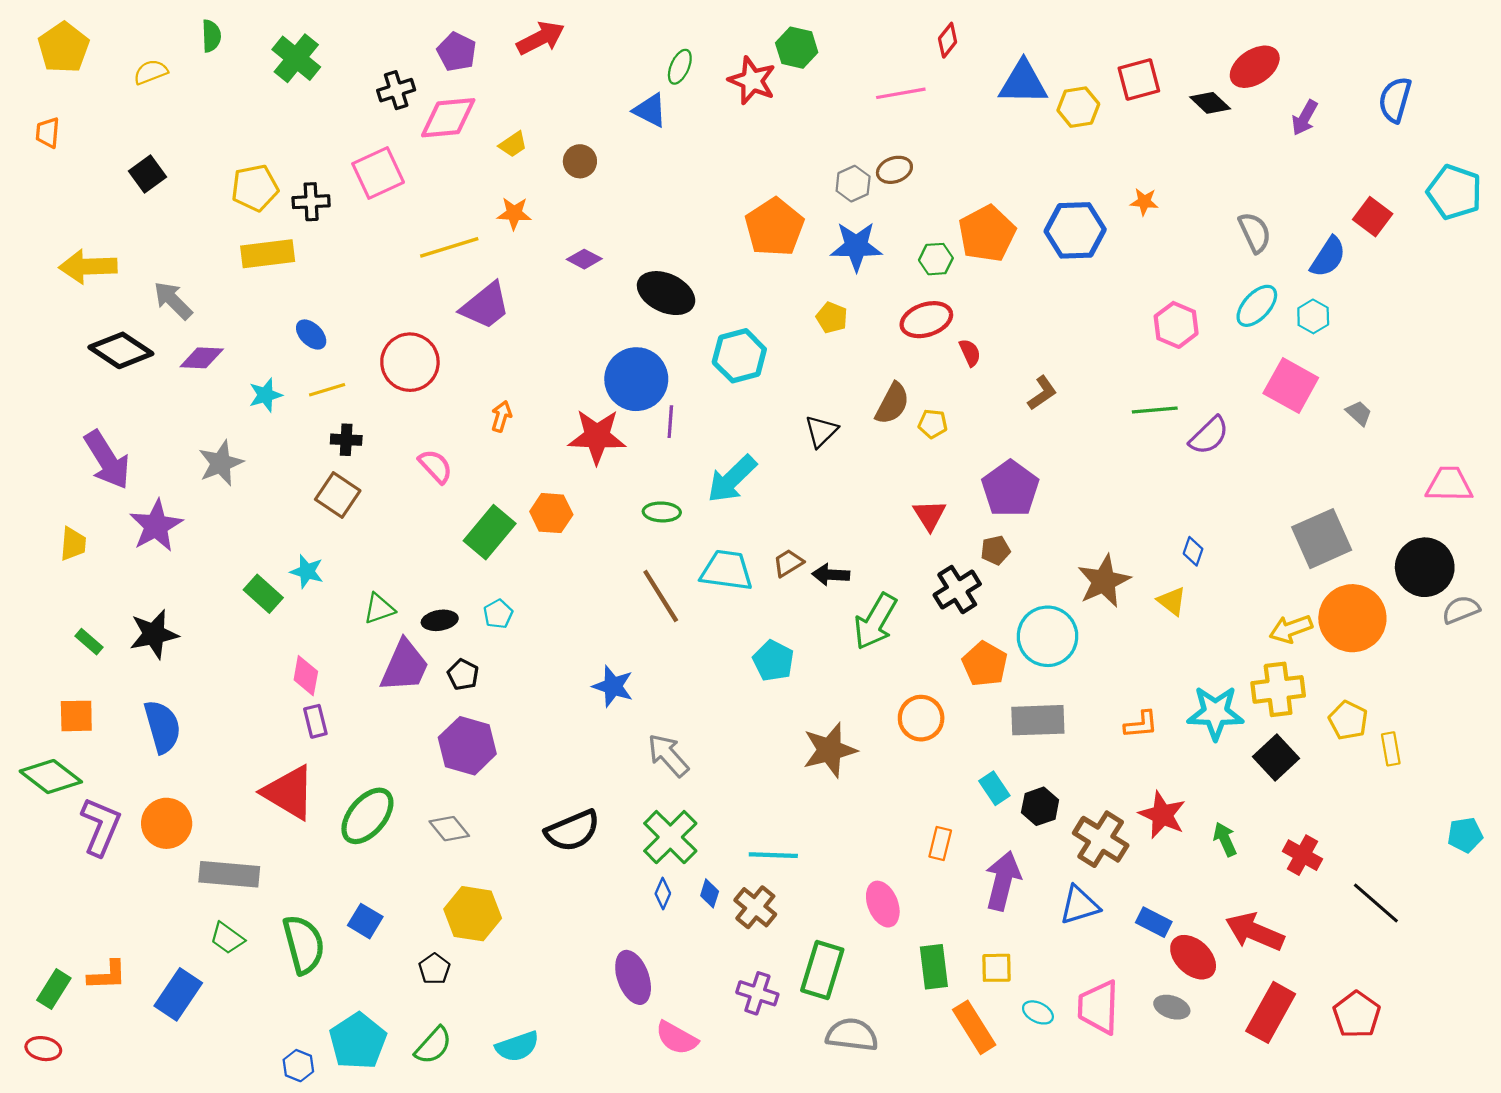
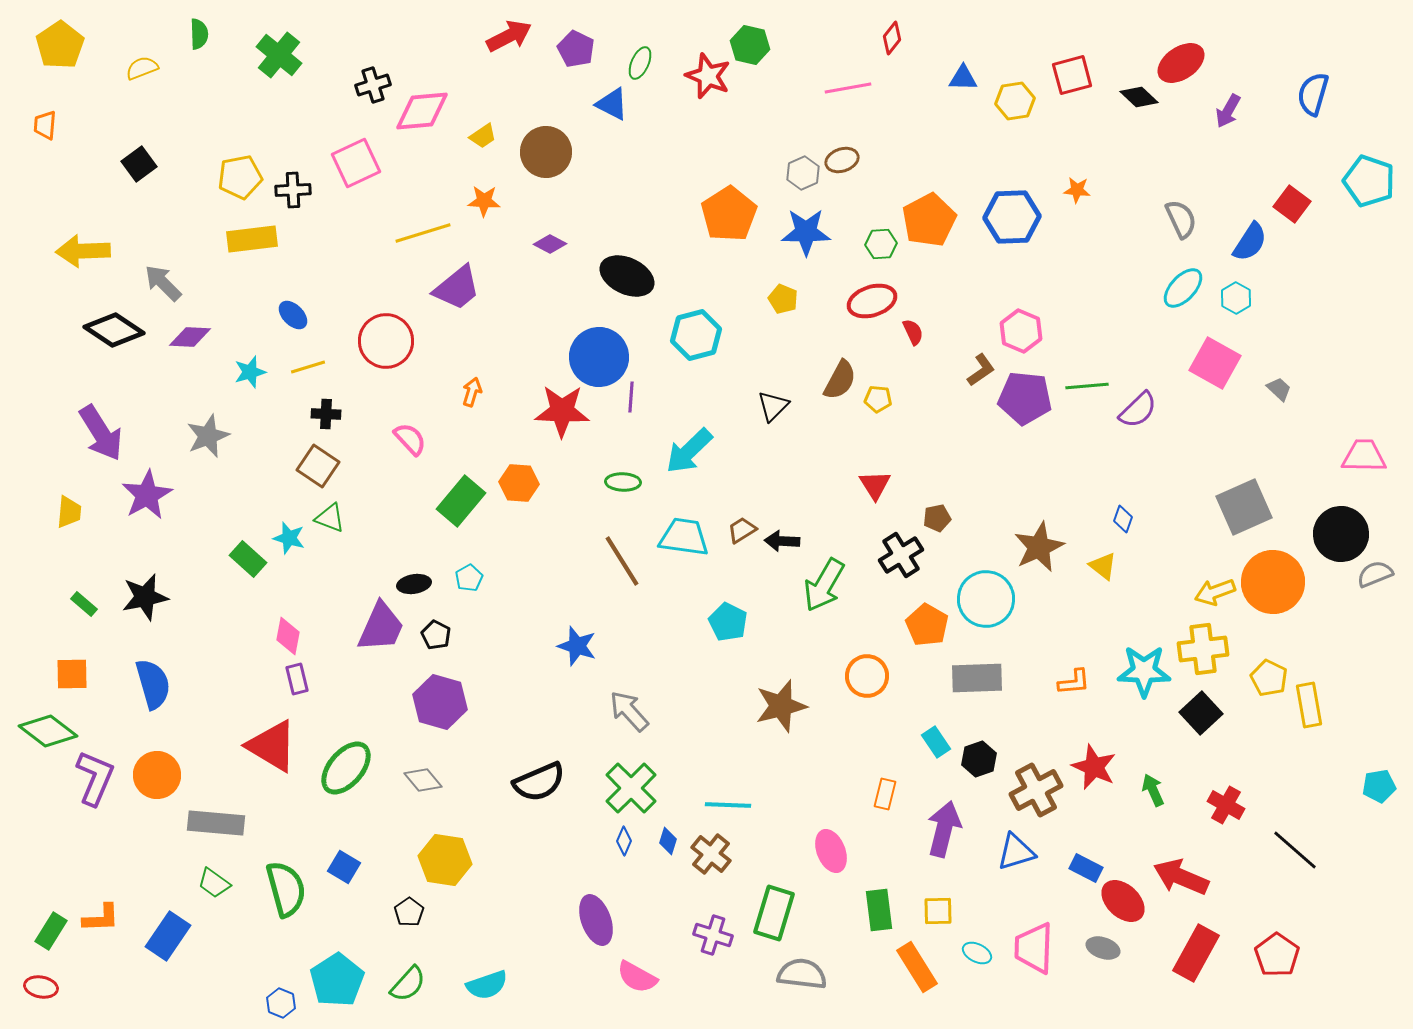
purple pentagon: (457, 52) -> (576, 49), moved
blue triangle: (1023, 83) -> (963, 78), size x0.6
brown circle: (580, 161) -> (546, 152), size x1.6
pink hexagon: (1176, 325) -> (1021, 331), moved
purple pentagon: (1010, 489) -> (1025, 398), moved, turned -30
green triangle: (379, 609) -> (330, 518), moved, turned 40
yellow rectangle: (1391, 749) -> (1309, 705), size x1.4
brown cross: (1101, 839) -> (1036, 790), turned 30

